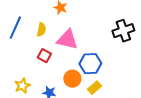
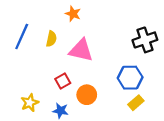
red square: (44, 56) -> (63, 81), moved, turned 32
blue hexagon: (90, 64) -> (130, 78), moved
yellow rectangle: (94, 88) -> (136, 103), moved

